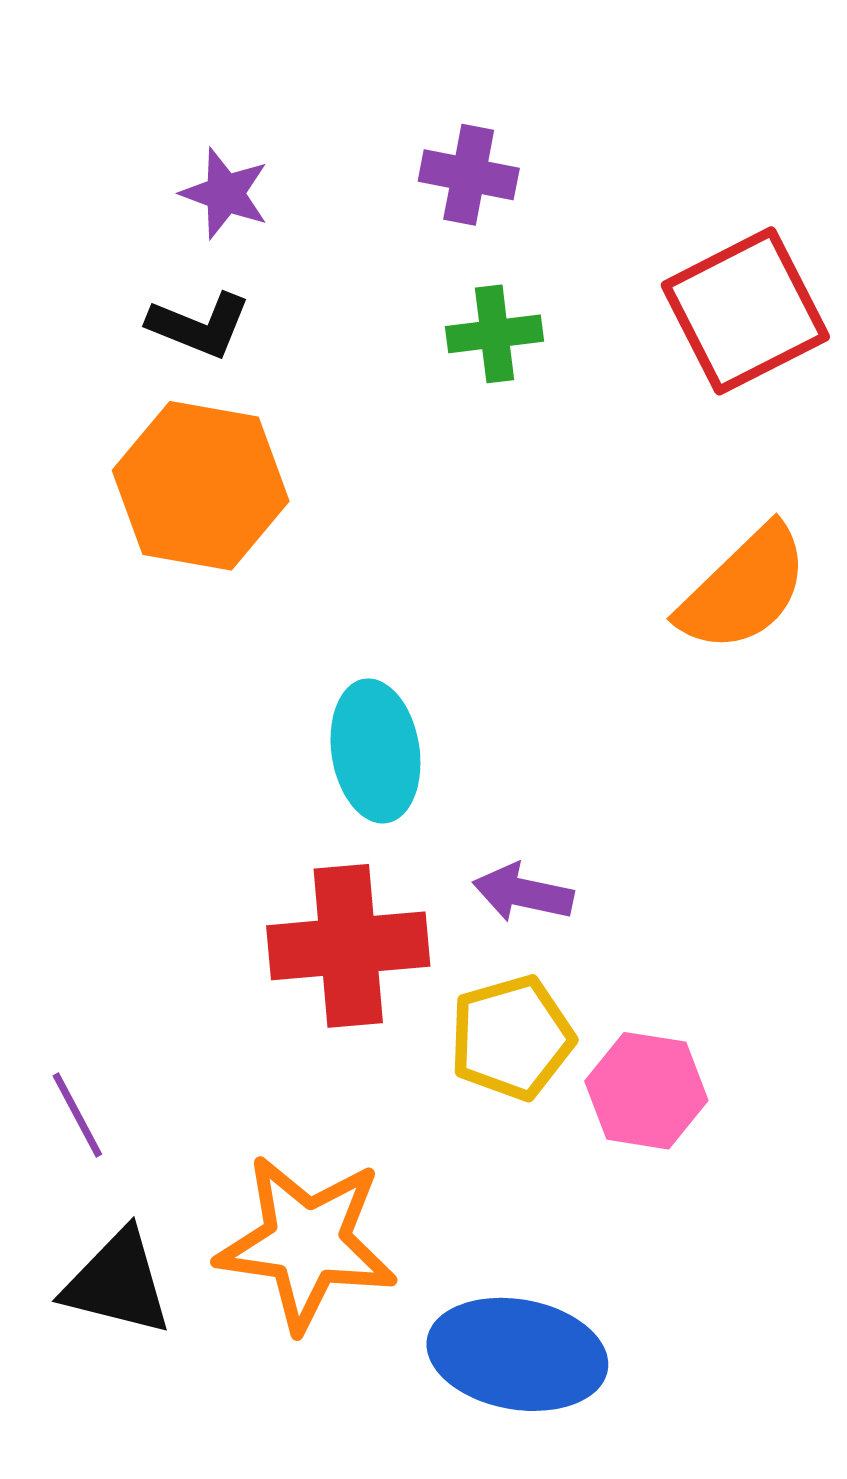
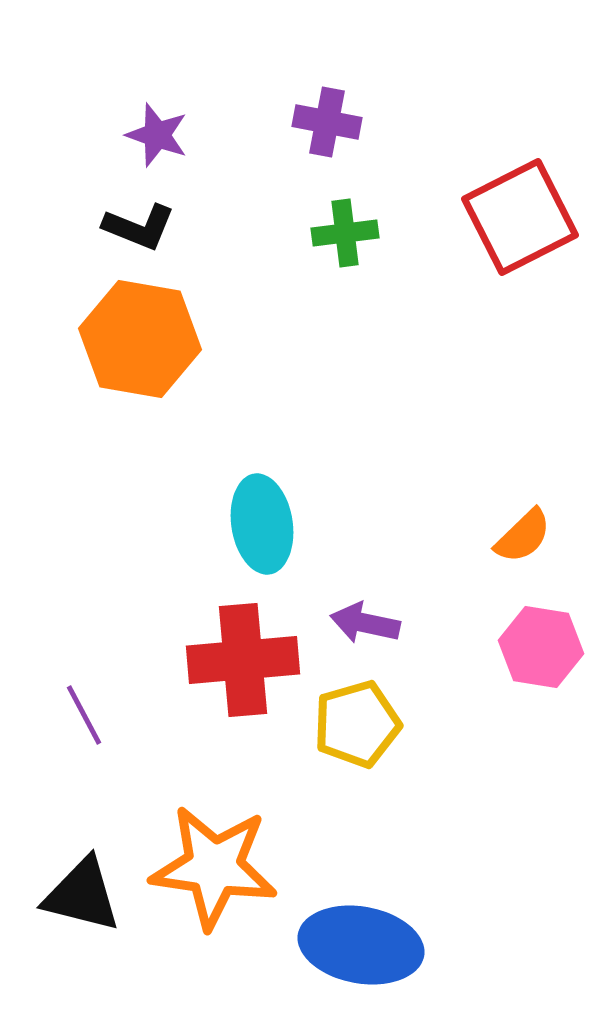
orange semicircle: (744, 589) -> (523, 536), moved, size x0.6
pink hexagon: (646, 1091) -> (541, 647), moved
purple line: (77, 1115) -> (84, 715), moved

